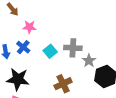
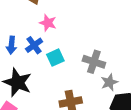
cyan square: (50, 51) -> (55, 58), moved

